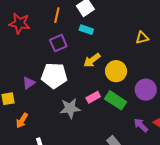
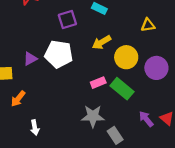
yellow triangle: (142, 38) -> (148, 25), moved
purple circle: (146, 90) -> (156, 68), moved
gray star: (70, 108) -> (93, 116), moved

